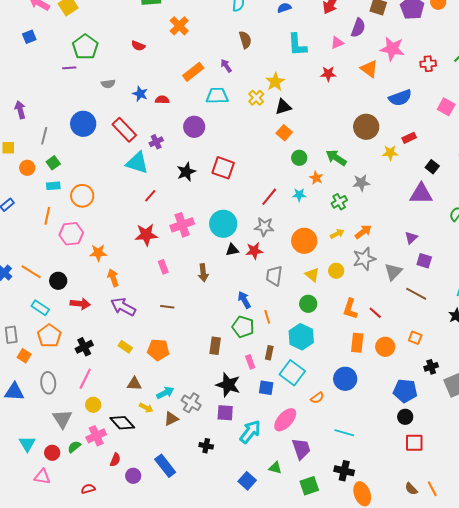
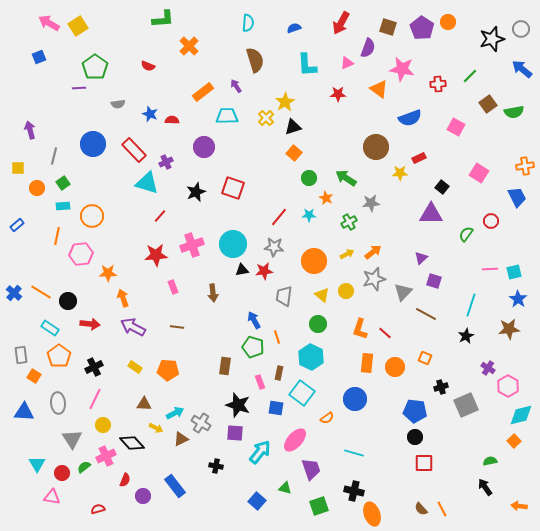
brown semicircle: (245, 40) -> (255, 60), size x1.4

